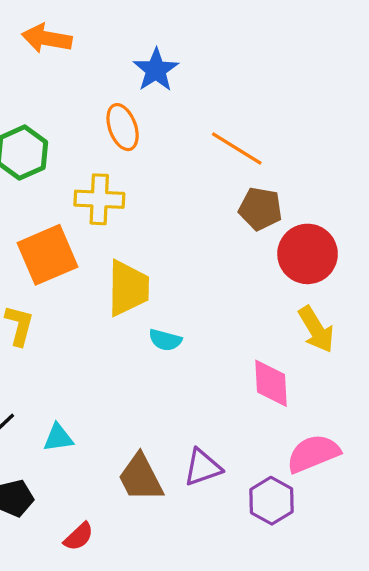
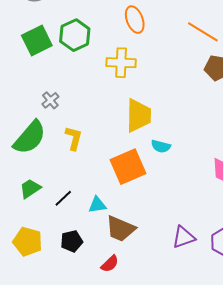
orange square: (47, 255) -> (128, 167), moved
purple triangle: (203, 467) -> (184, 237), moved
brown trapezoid: (141, 478) -> (121, 229), moved, turned -40

